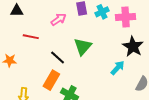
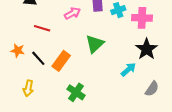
black line: (58, 58) -> (38, 58), moved
orange rectangle: (51, 80) -> (61, 61), moved

